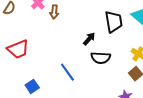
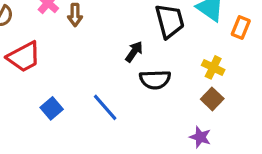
red trapezoid: (18, 49) -> (24, 57), moved
blue square: (32, 86) -> (52, 108), moved

